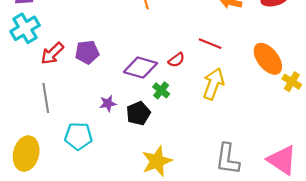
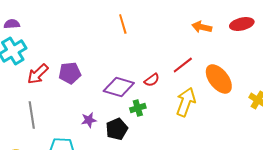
red line: (210, 44) -> (183, 65), turned -60
orange ellipse: (268, 59) -> (219, 79), moved
green cross: (161, 90) -> (138, 108), turned 35

